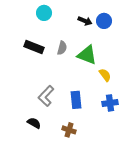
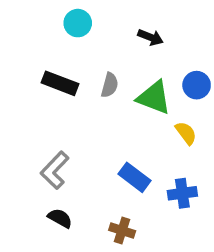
blue circle: (104, 21) -> (197, 85), moved
gray L-shape: (46, 96) -> (55, 170), moved
blue rectangle: (76, 100) -> (134, 177), turned -48
blue cross: (110, 103) -> (182, 193), moved

